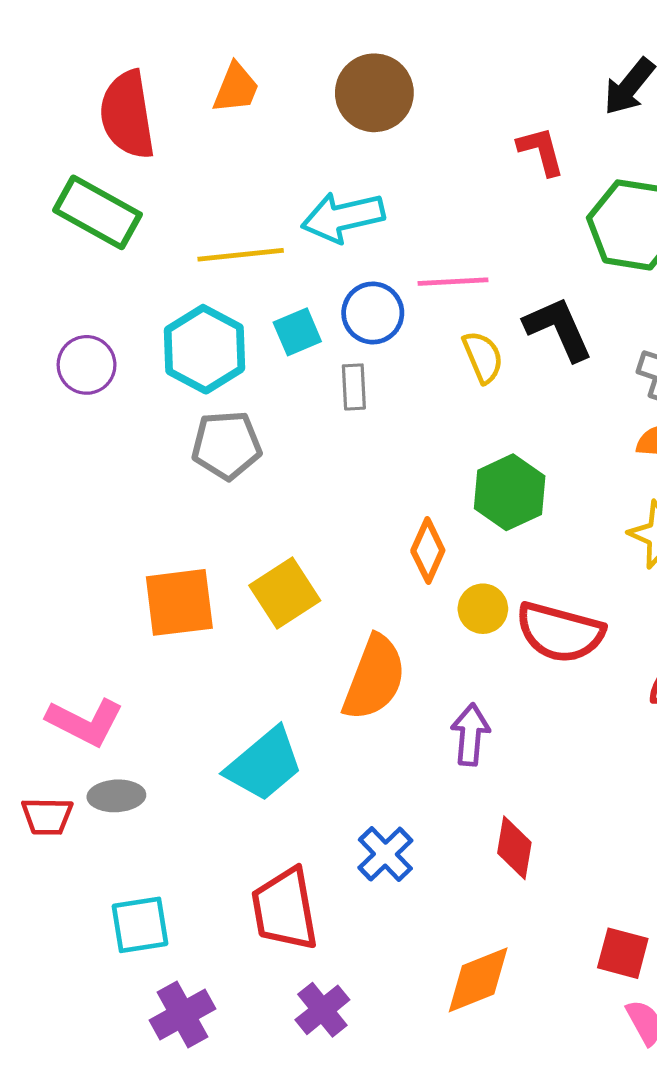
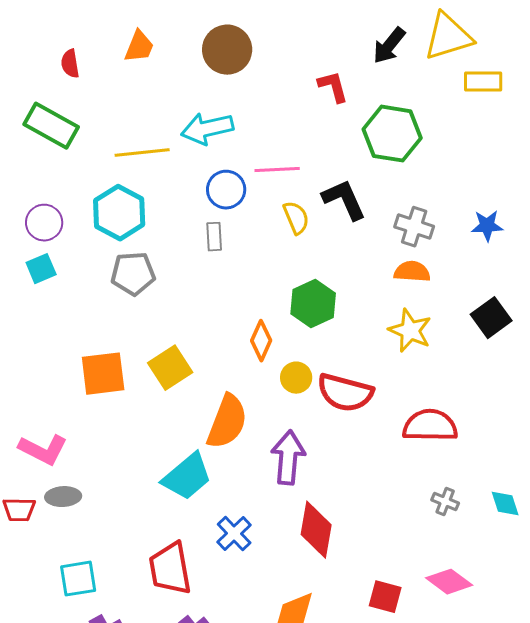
red semicircle: (127, 115) -> (70, 64), size x0.5
cyan square: (297, 332) -> (41, 269), moved
purple arrow: (470, 735) -> (288, 458), size x1.4
cyan trapezoid: (264, 764) -> (187, 477), moved
red diamond: (514, 848) -> (316, 530), size x1.4

